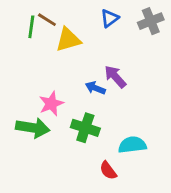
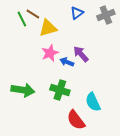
green line: (31, 27) -> (22, 19), turned -35
pink star: (51, 104) -> (50, 53), moved
cyan semicircle: (132, 145) -> (93, 102), turned -108
red semicircle: (108, 170) -> (76, 120), size x1.5

